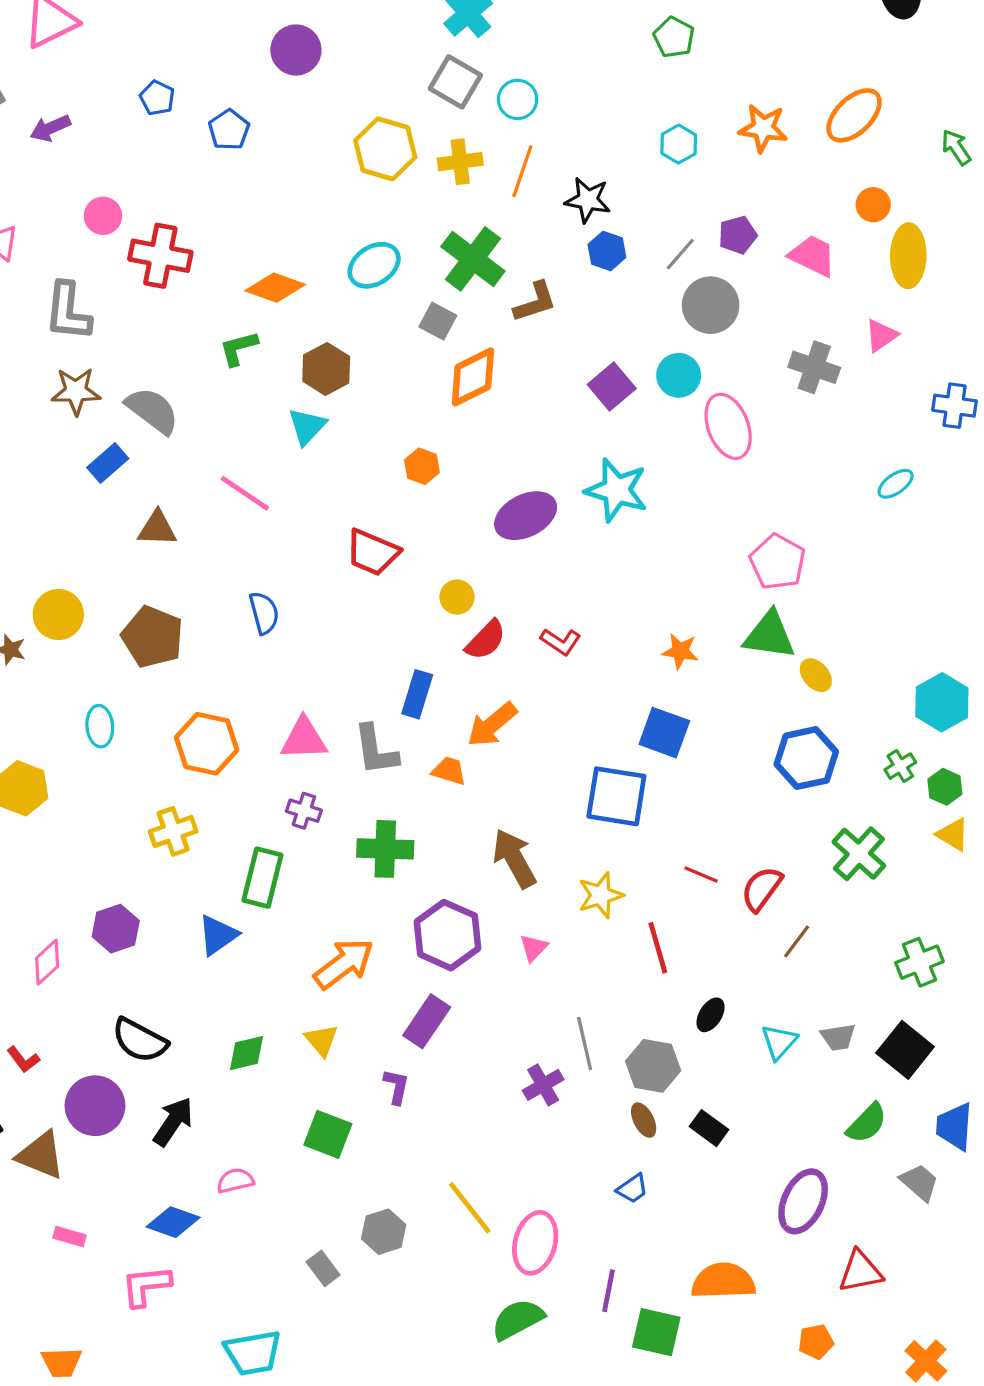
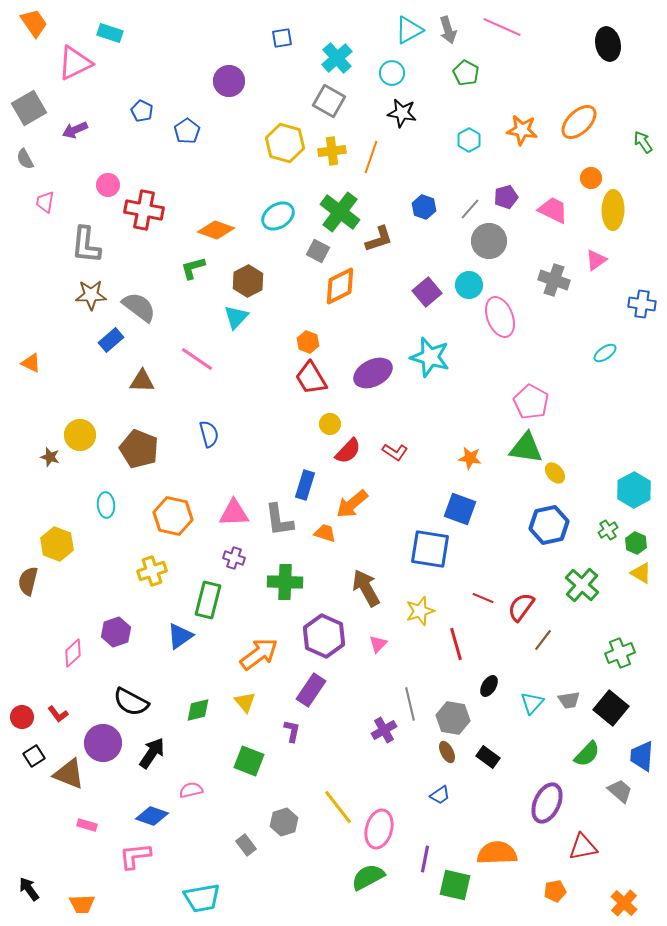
cyan circle: (518, 99) -> (392, 73), moved
black star: (588, 200) -> (402, 113), moved
red trapezoid: (372, 552) -> (311, 378), moved, turned 36

